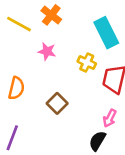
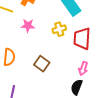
yellow cross: (87, 62) -> (59, 29), turned -32

